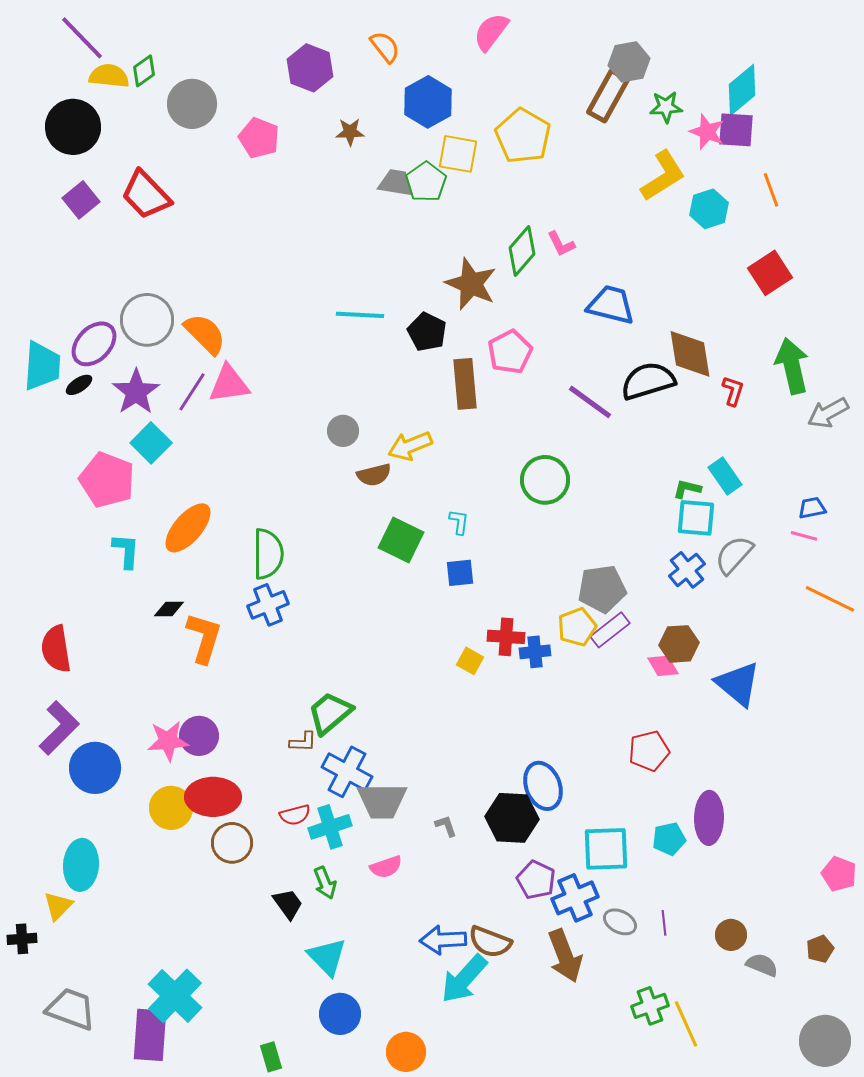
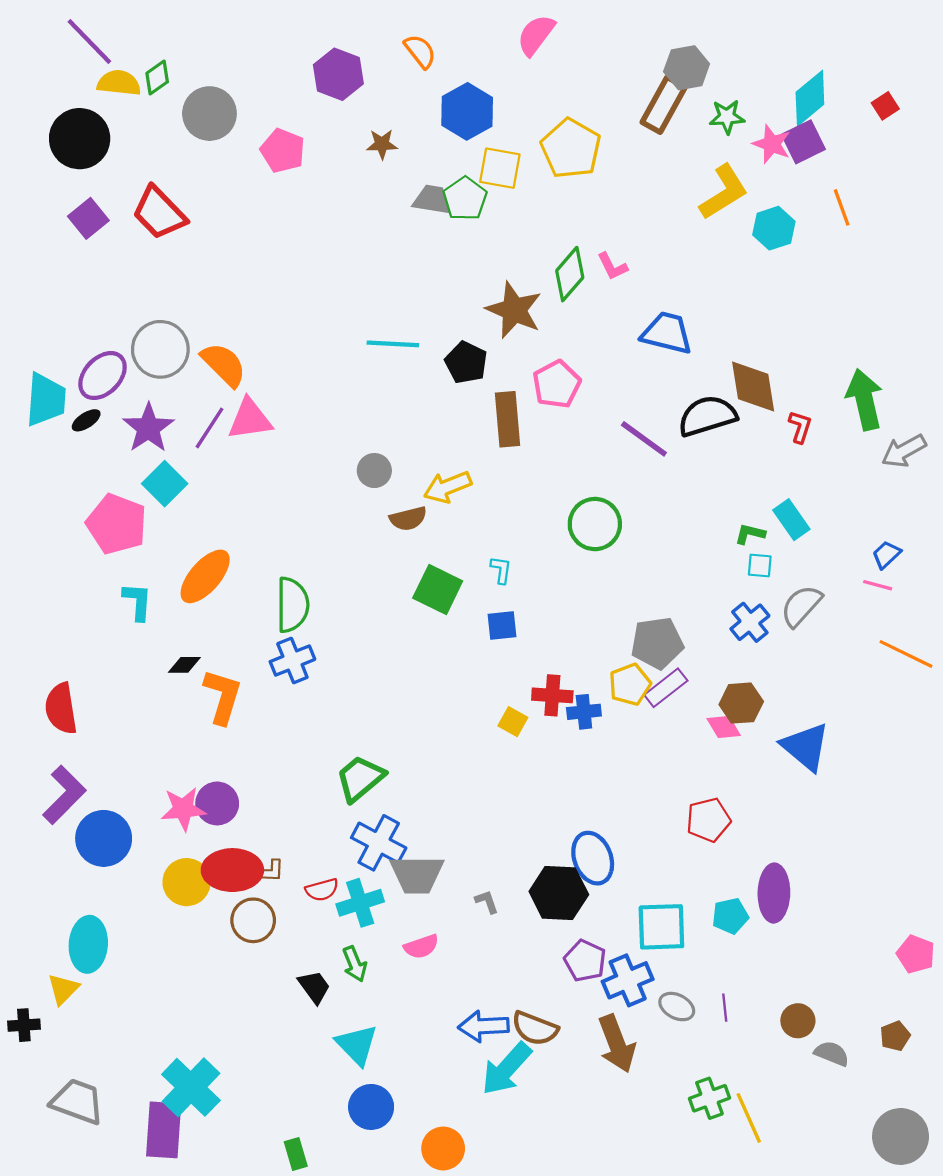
purple square: (736, 130) -> (803, 142), turned -30
red square: (770, 273) -> (885, 106), moved, size x0.6
blue trapezoid: (812, 508) -> (886, 555), turned -32
cyan square: (696, 518) -> (760, 566), size x0.6
brown L-shape: (303, 742) -> (270, 871), moved

